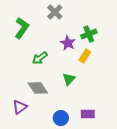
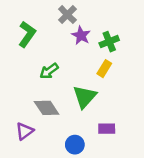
purple star: (68, 43) -> (81, 35), moved
green triangle: (69, 79) -> (85, 97), size x1.5
purple rectangle: (88, 114) -> (107, 129), moved

